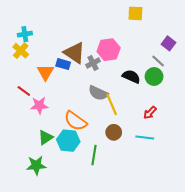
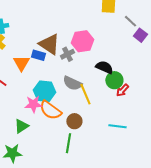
gray line: (158, 61) -> (130, 21), moved
green circle: (154, 76) -> (114, 80), moved
pink star: (39, 105) -> (33, 104), moved
red arrow: (150, 113) -> (122, 90), moved
brown circle: (114, 132) -> (74, 121), moved
cyan hexagon: (68, 141) -> (44, 91), moved

